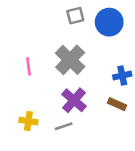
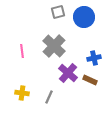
purple cross: (74, 100) -> (68, 73), moved
gray line: (64, 126) -> (49, 97), turned -48

